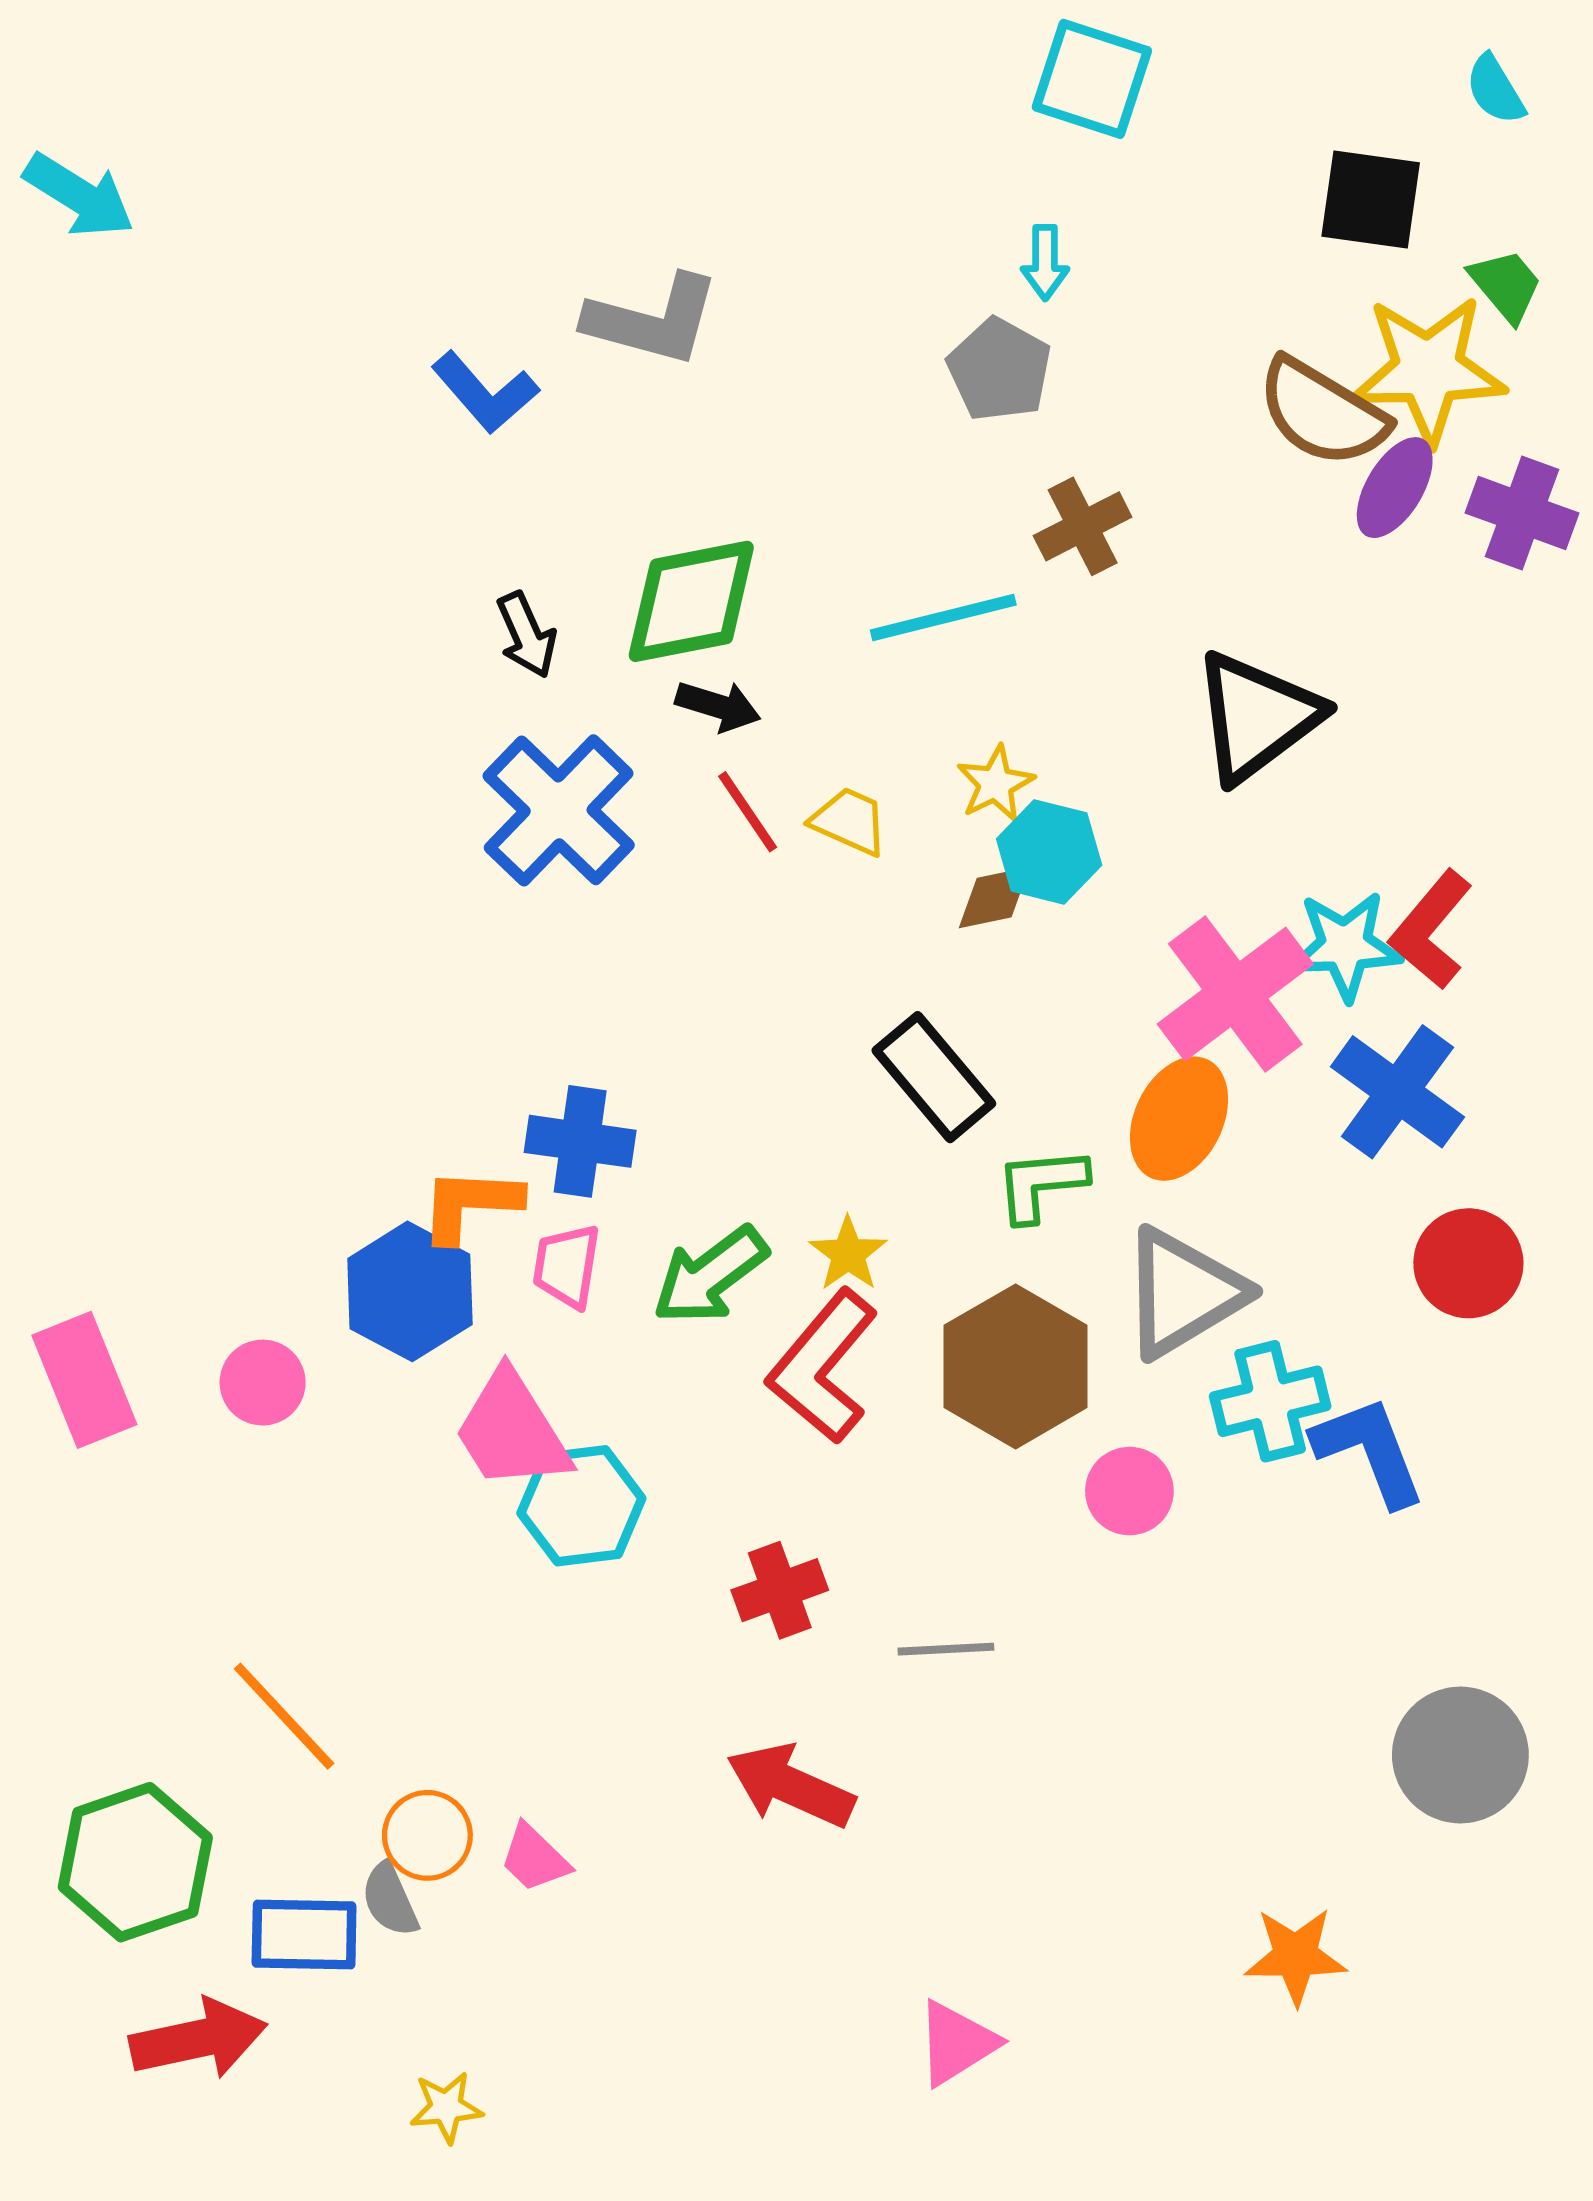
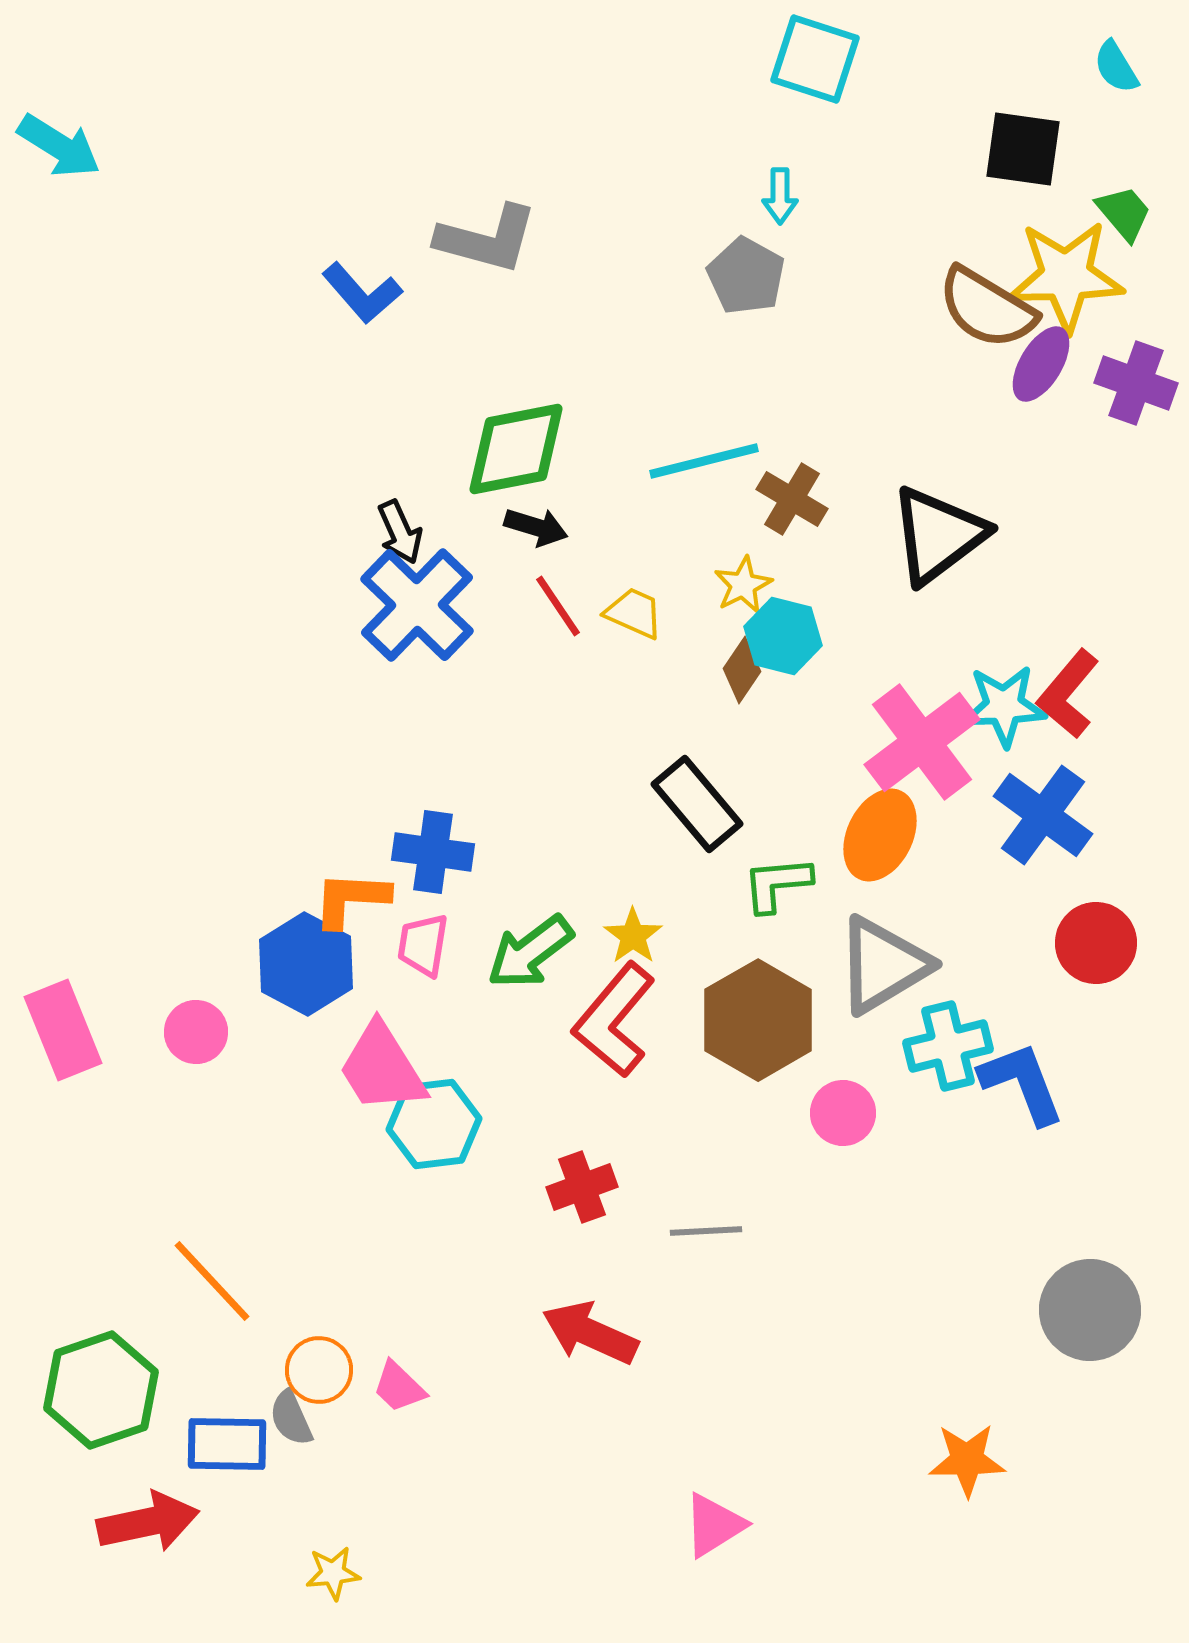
brown cross: (1083, 526) -> (792, 499), moved, turned -32
black arrow: (527, 635) -> (400, 532), moved
brown diamond: (994, 898) -> (742, 670), turned -44

